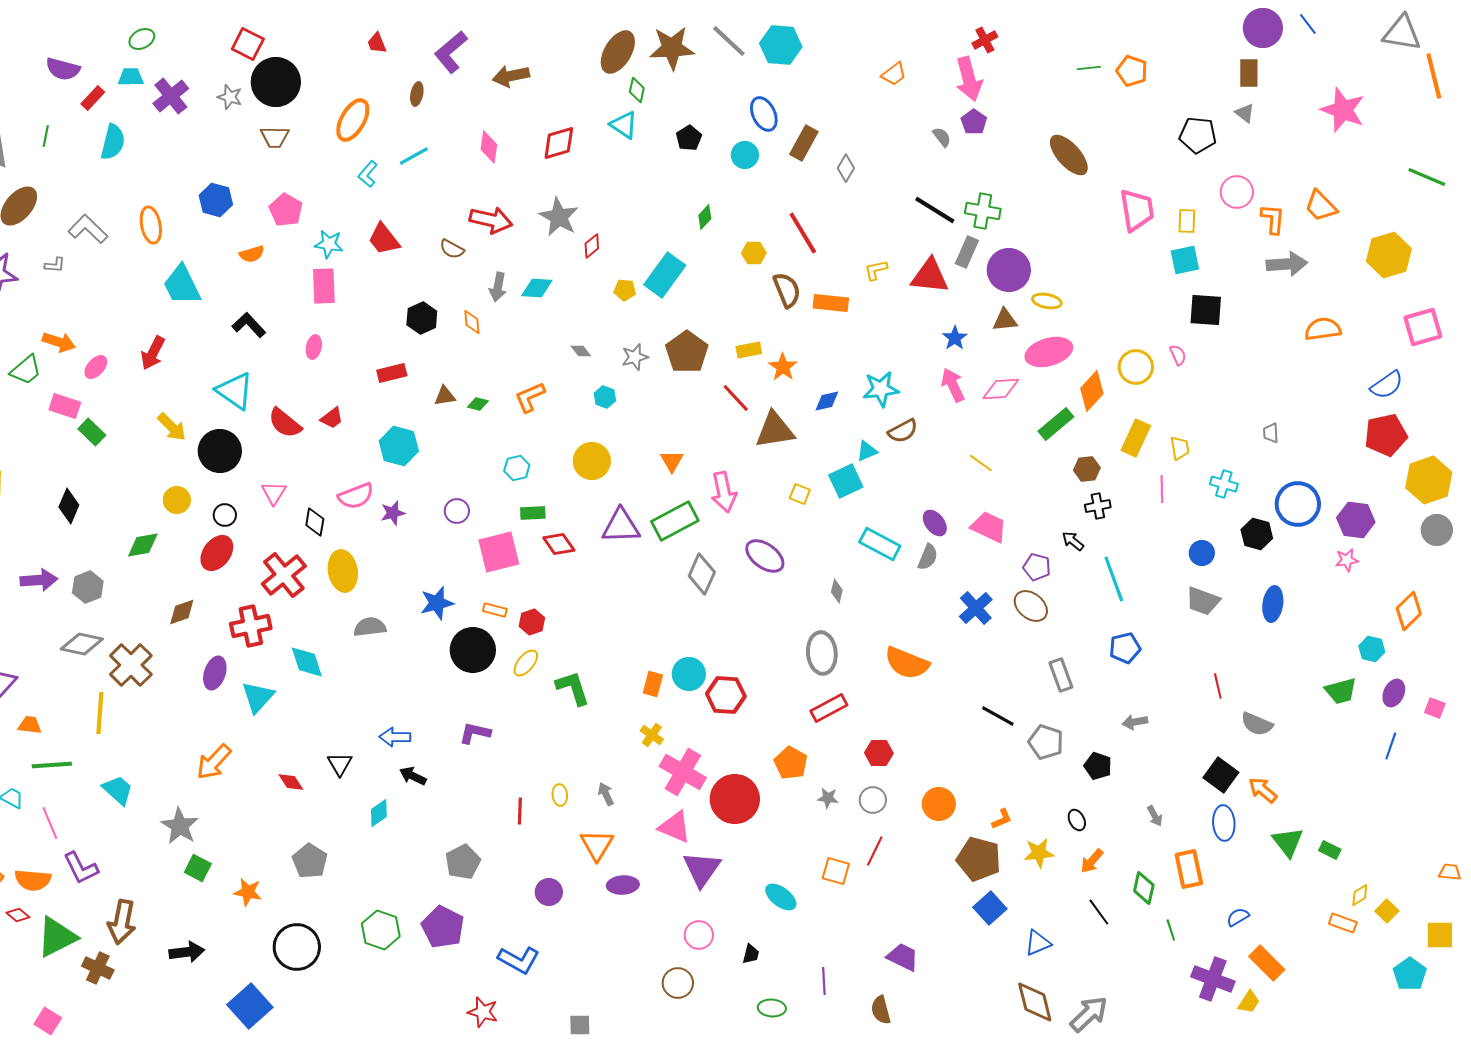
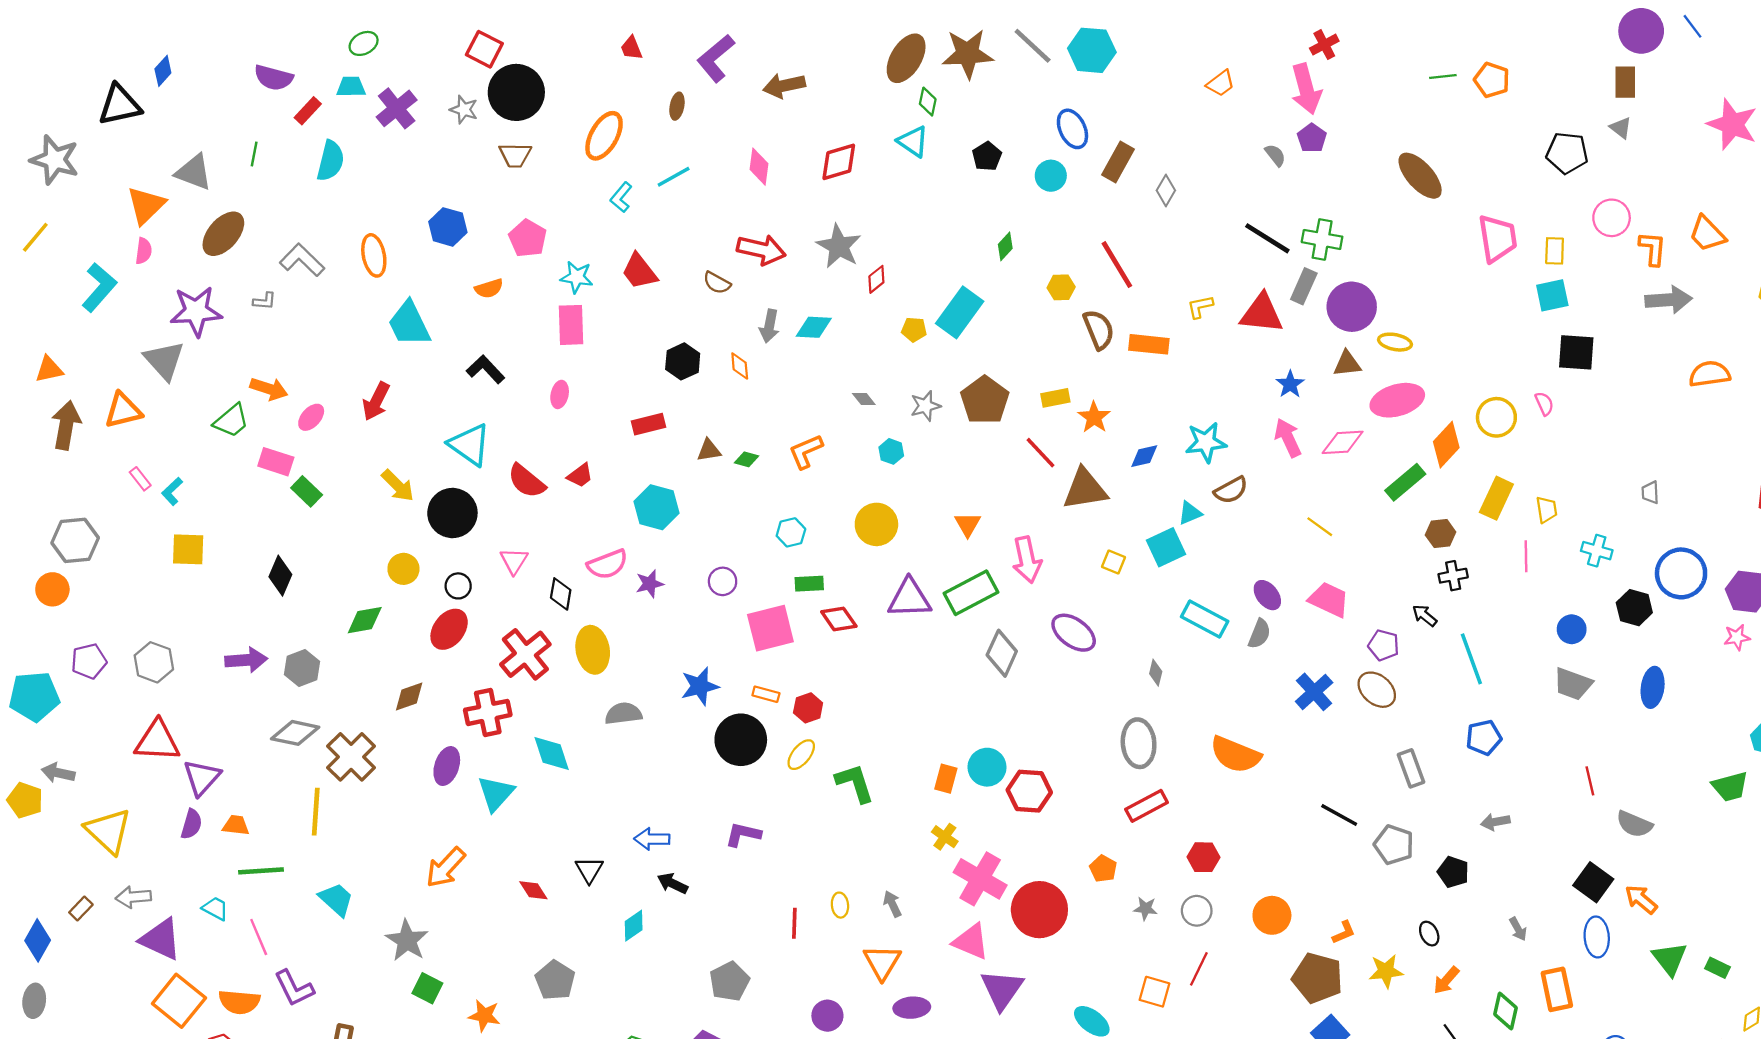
orange pentagon: (791, 763) -> (1103, 869), size x0.7

